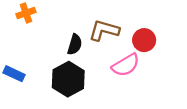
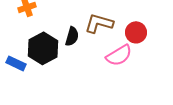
black hexagon: (68, 79) -> (43, 48), moved

